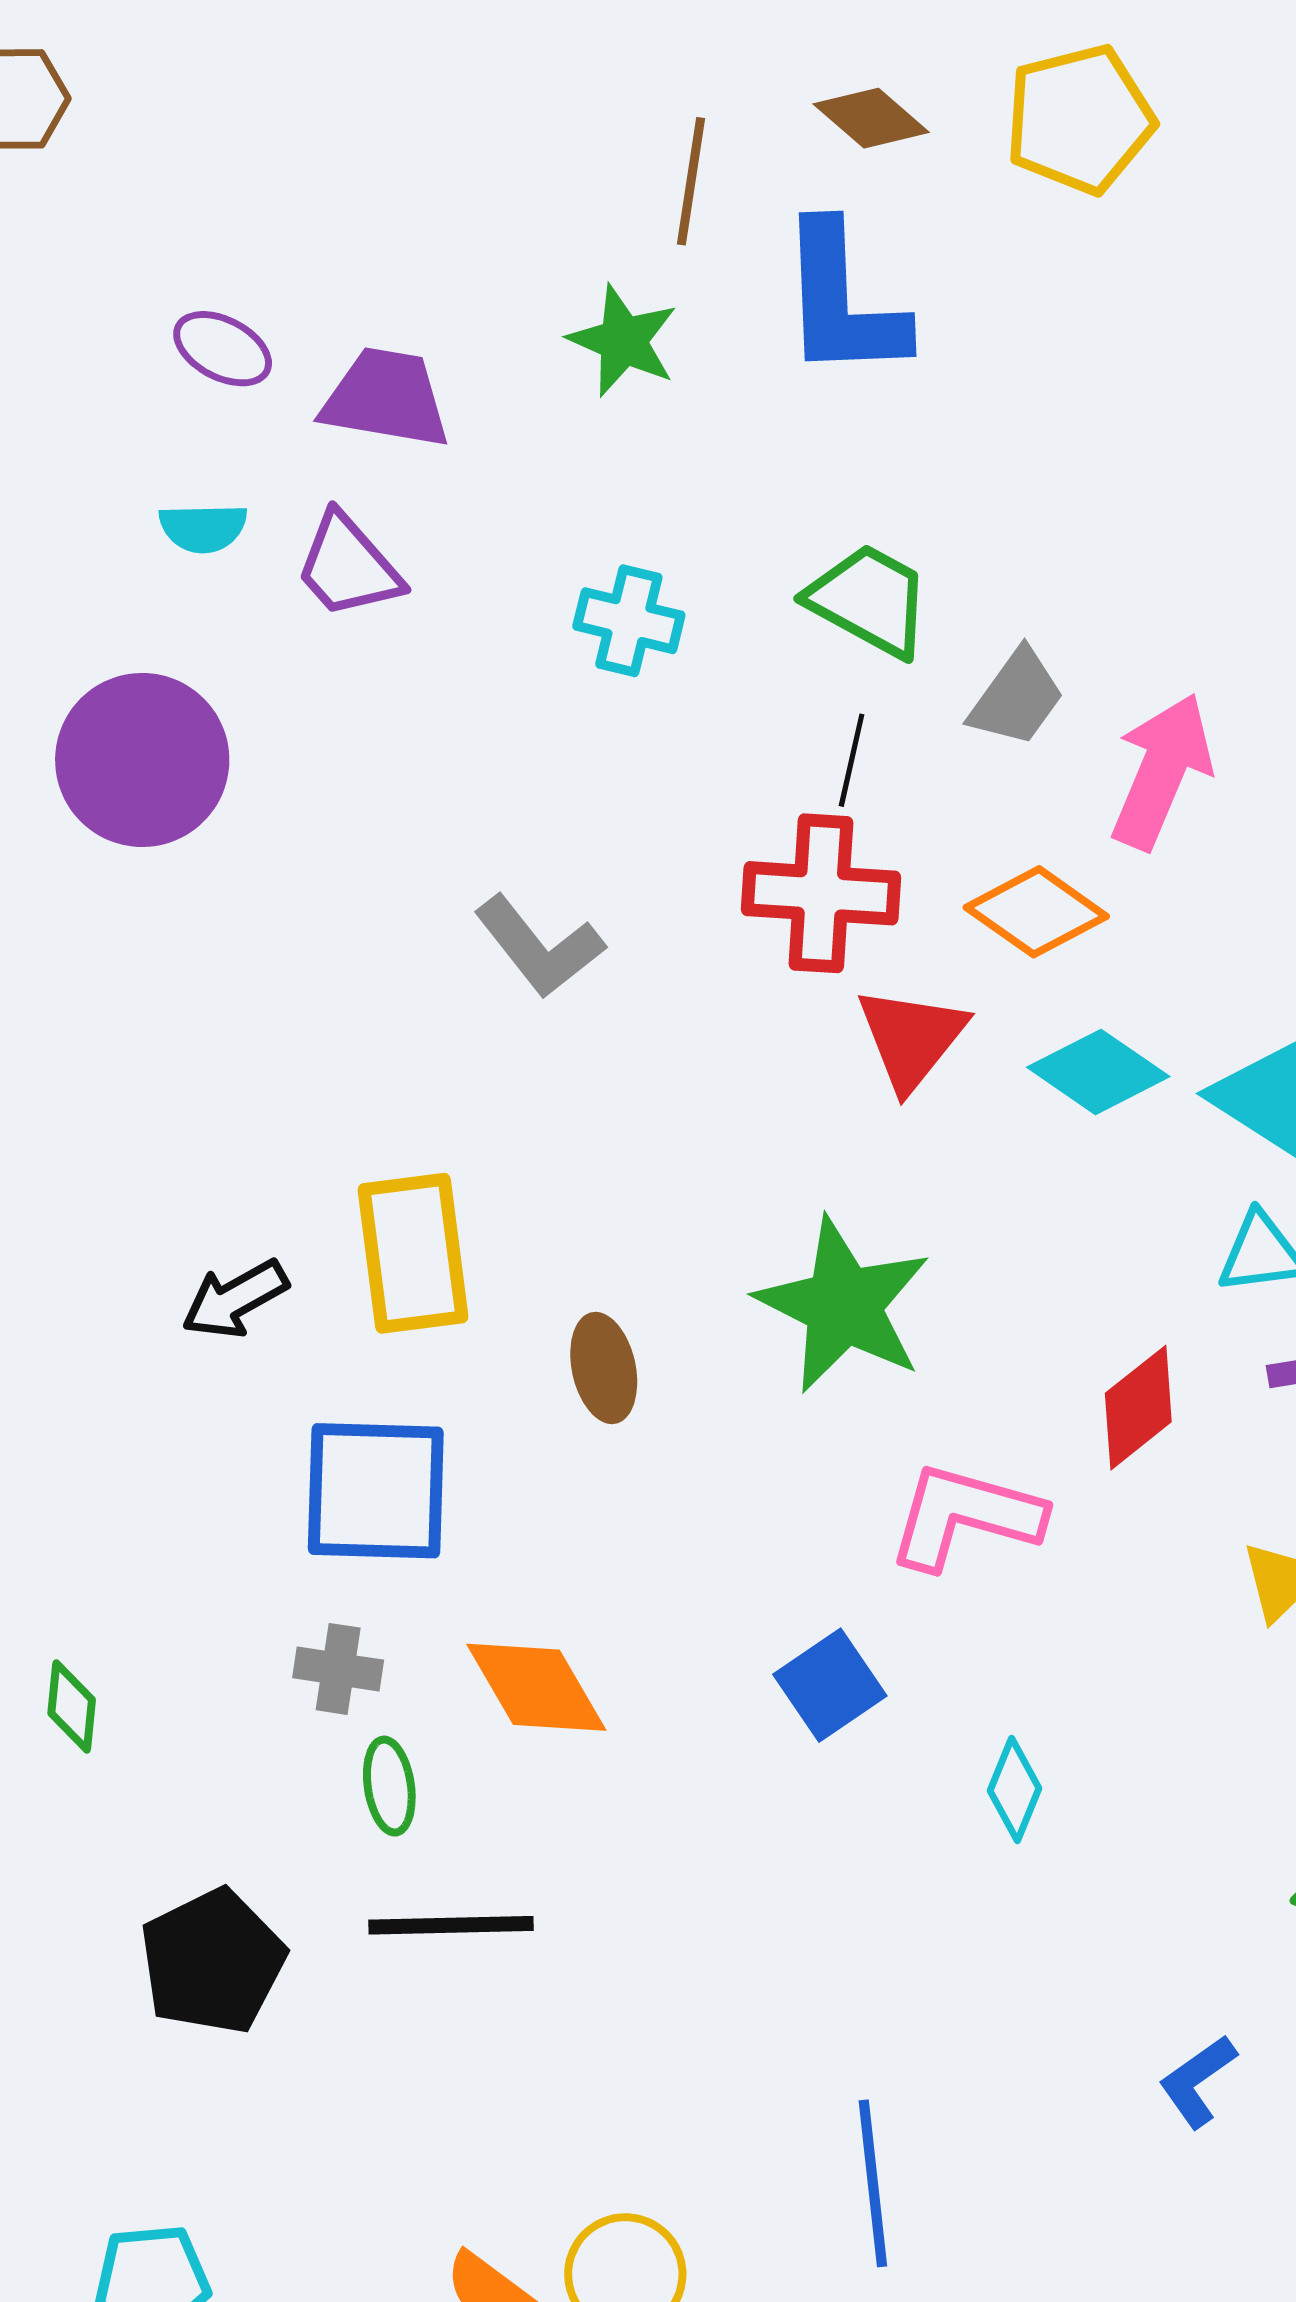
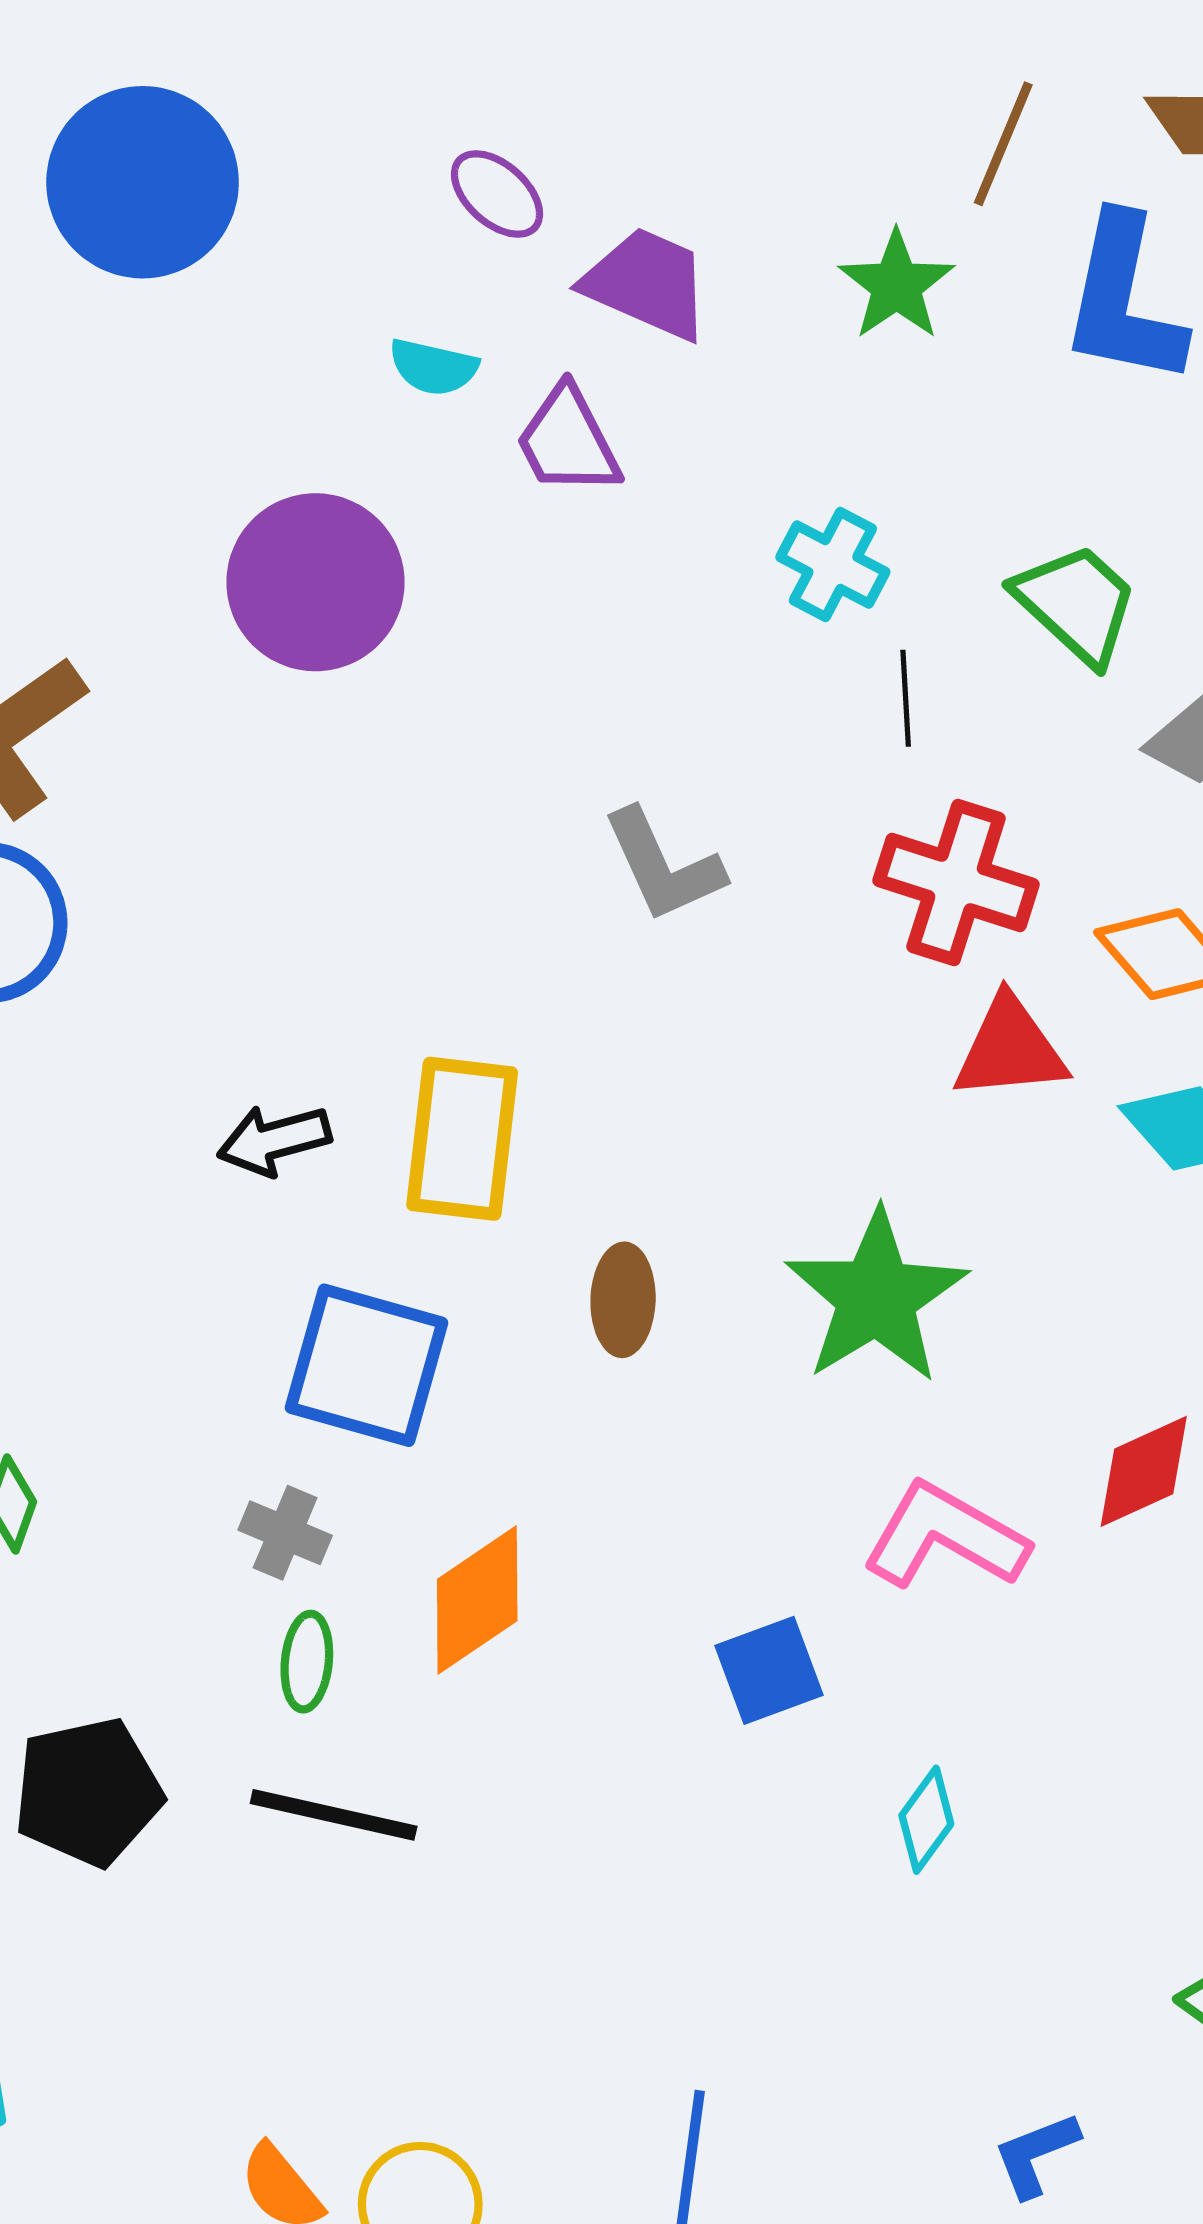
black line: (852, 760) -> (906, 698), moved, turned -30
red triangle: (911, 1038) -> (1010, 1049), turned 32
orange diamond: (536, 1687) -> (477, 1600), turned 72

